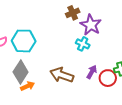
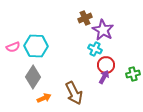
brown arrow: (62, 75) -> (74, 93), moved, turned -135
red circle: (108, 78) -> (106, 65), moved
orange arrow: (28, 86) -> (44, 98), moved

